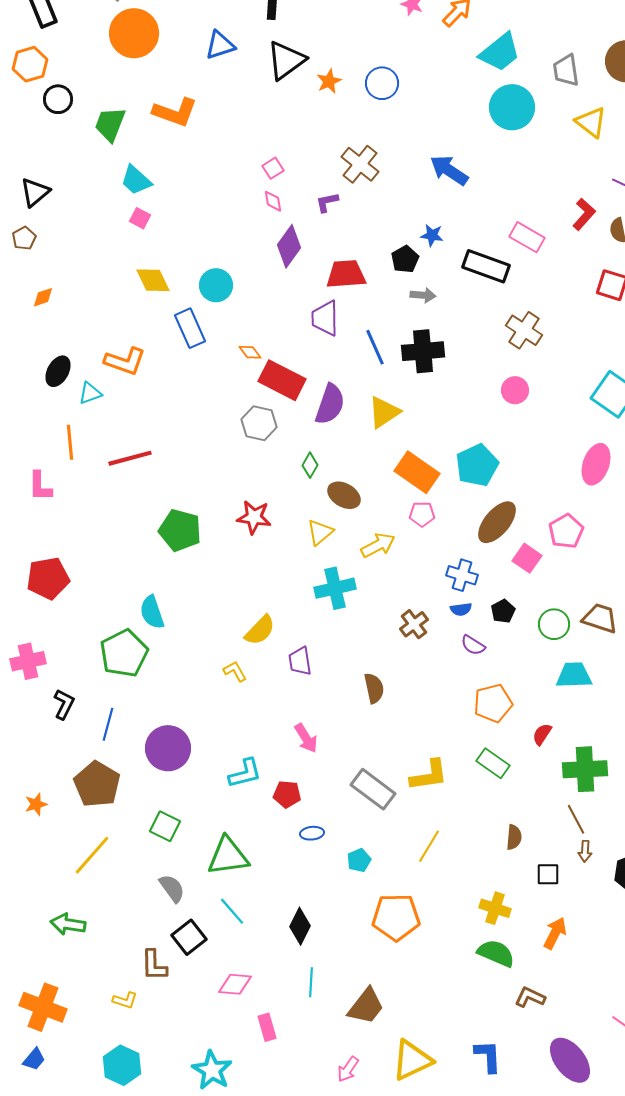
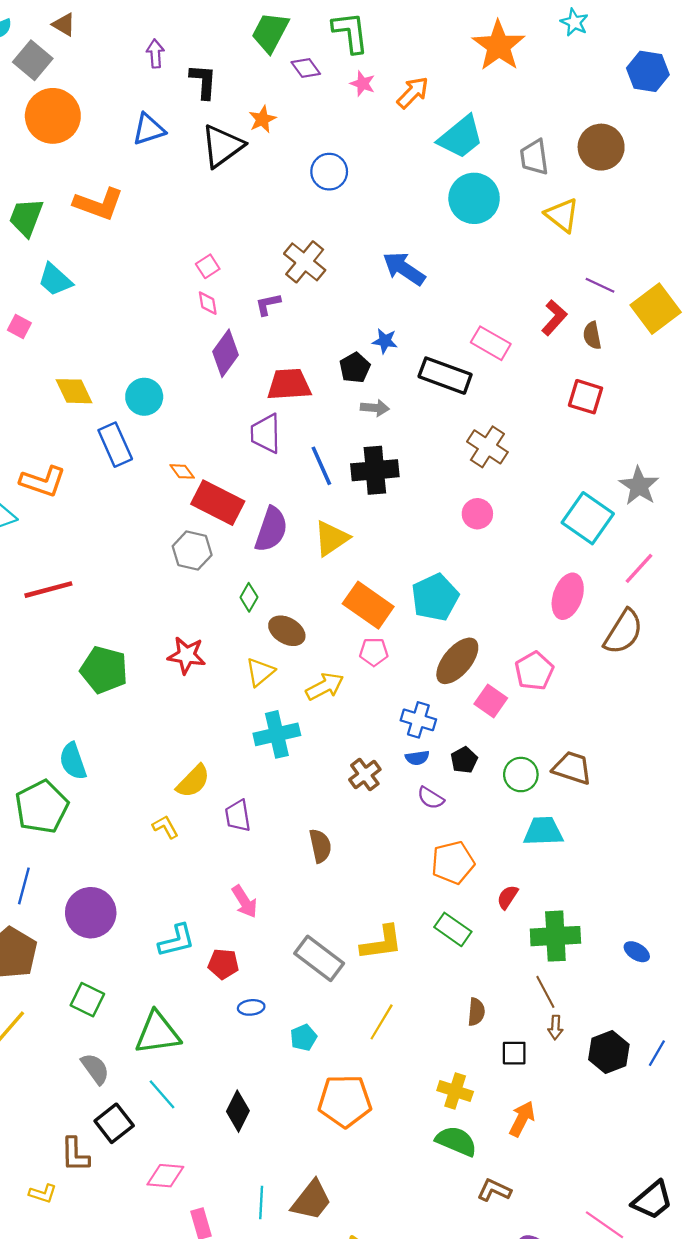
orange star: (329, 81) -> (262, 119), moved
pink square: (140, 218) -> (19, 327), moved
cyan line: (311, 982) -> (261, 1202), moved

